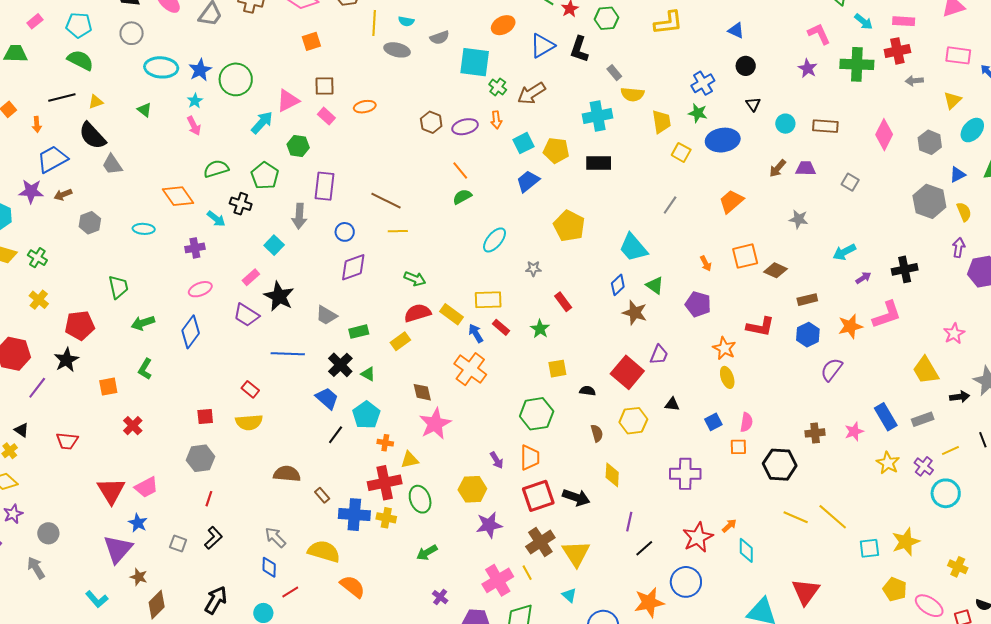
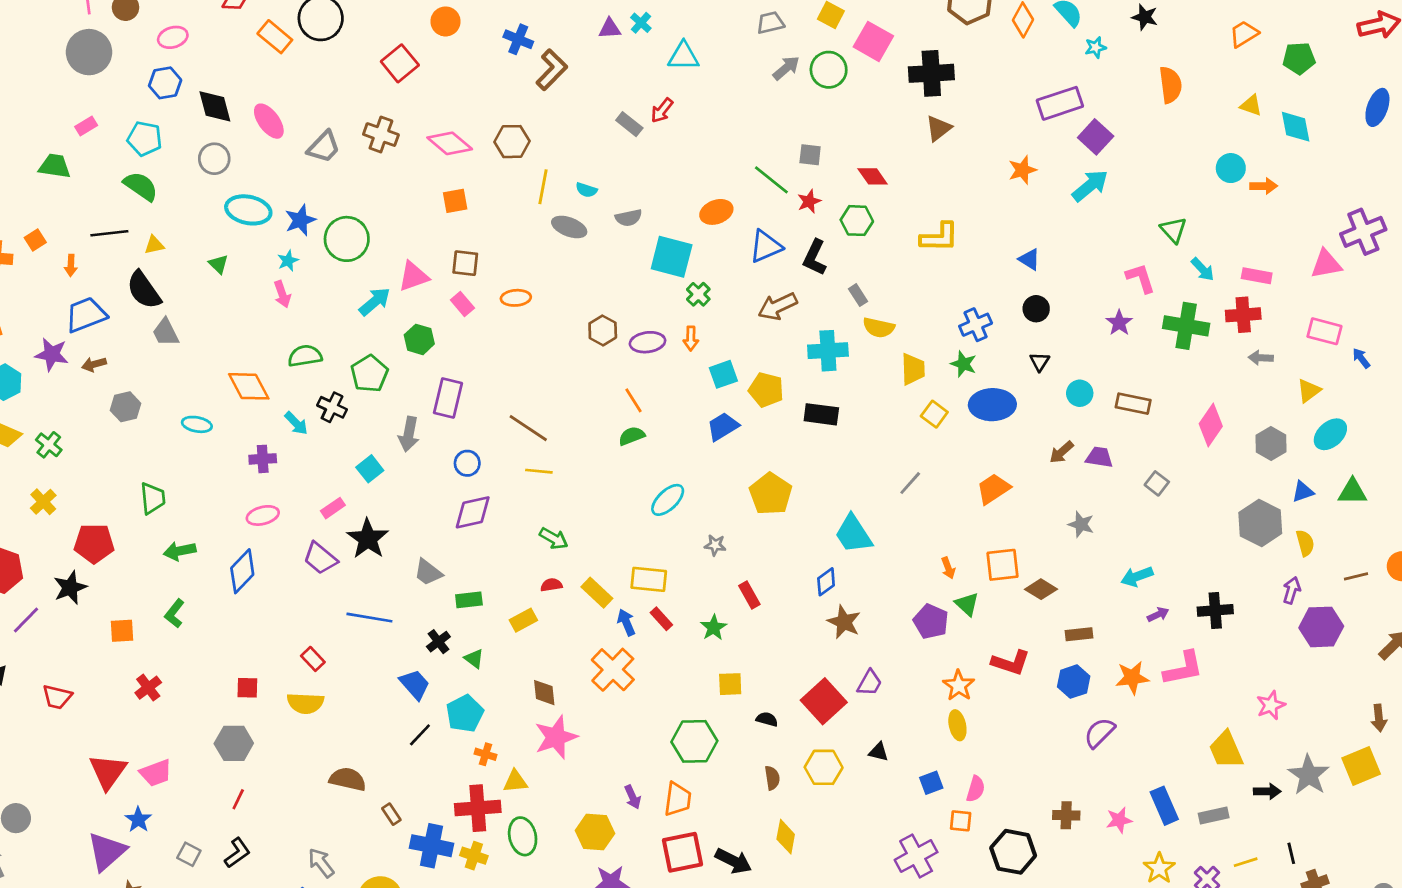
brown arrow: (531, 93) -> (778, 306), moved
green triangle: (655, 285) -> (967, 604), moved
red semicircle: (418, 313) -> (551, 585), size x0.6
black cross: (340, 365) -> (438, 642), size x0.7
purple cross: (685, 474) -> (916, 856), moved, turned -36

